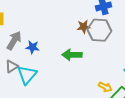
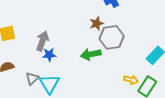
gray hexagon: (99, 30) -> (112, 37), moved
gray arrow: (14, 40) -> (42, 41), moved

